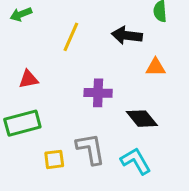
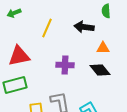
red triangle: (28, 79) -> (19, 56), size x1.6
black diamond: (142, 119) -> (100, 70), moved

